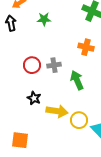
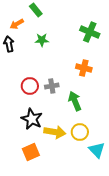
black star: (34, 98) -> (32, 119), size x1.5
yellow circle: (79, 120) -> (80, 132), moved
orange square: (20, 140) -> (31, 152), moved, turned -30

